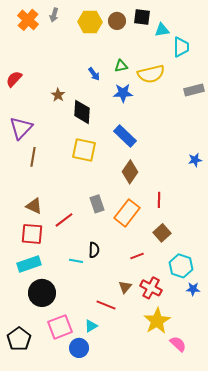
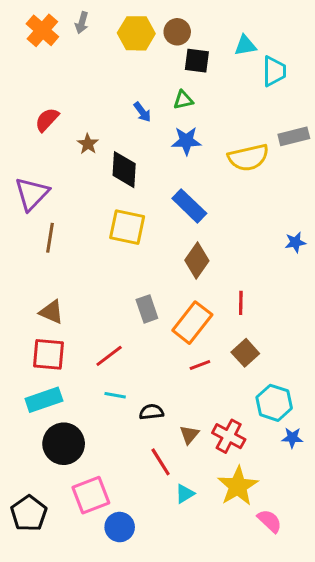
black square: (142, 17) -> (197, 61), moved
yellow semicircle: (151, 74) -> (248, 158), moved
red semicircle: (14, 79) -> (47, 120), moved
red line: (64, 220) -> (109, 356), moved
black semicircle: (94, 250) -> (151, 412), moved, turned -98
red line: (137, 256) -> (200, 365), moved
red line: (106, 305) -> (161, 462), turned 36
cyan triangle: (91, 326) -> (185, 494), moved

